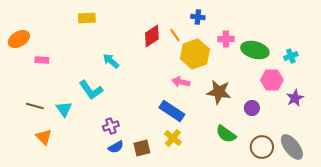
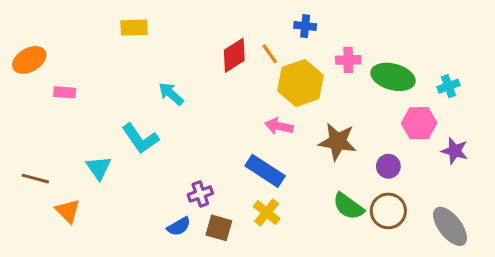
purple star: (295, 98) -> (455, 151), turned -30
brown line: (35, 106) -> (35, 179), moved
purple cross: (111, 126) -> (200, 194), moved
brown circle: (262, 147) -> (388, 211), moved
brown square: (142, 148) -> (219, 228), turned 30

